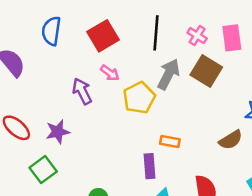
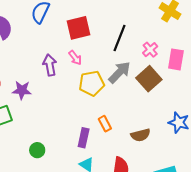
brown semicircle: (231, 140) -> (141, 135), moved
orange rectangle: (170, 141) -> (105, 124), turned 35

